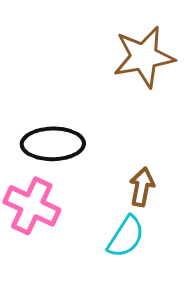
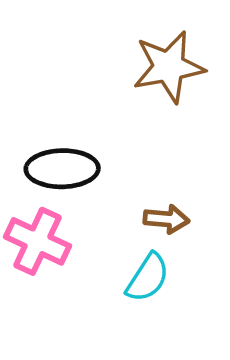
brown arrow: (142, 187) -> (166, 219), turned 84

